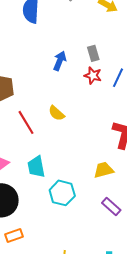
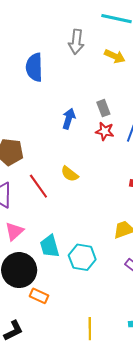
cyan trapezoid: (36, 167) -> (50, 246), moved
orange rectangle: (14, 236) -> (39, 296), moved, turned 48

